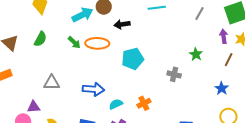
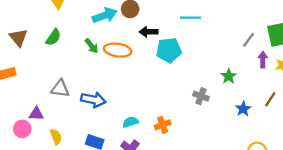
gray line: (200, 13) -> (249, 40), moved
cyan pentagon: (133, 59) -> (169, 50), moved
brown line: (229, 60) -> (270, 99), moved
blue star: (222, 88) -> (243, 109), moved
blue arrow: (93, 89) -> (93, 100), moved

